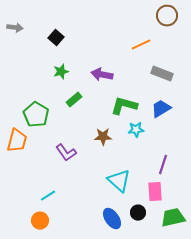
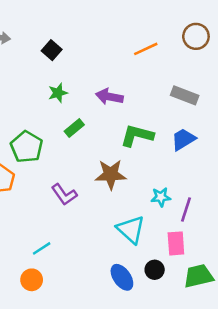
brown circle: (167, 16) -> (196, 36), moved
orange line: (141, 45) -> (146, 49), moved
cyan star: (136, 130) -> (161, 197), moved
brown star: (103, 137) -> (111, 174), size x1.4

